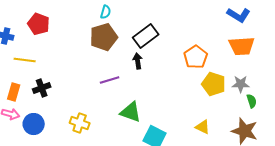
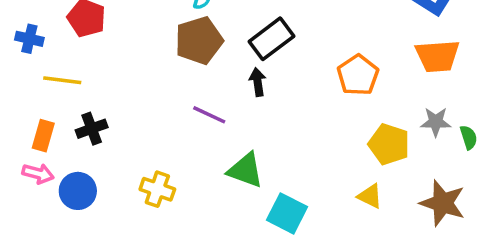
purple line: (110, 80) -> (209, 115), turned 42
yellow pentagon: (214, 84) -> (389, 144), moved
green semicircle: (252, 101) -> (469, 137), moved

